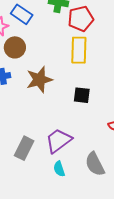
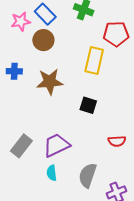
red pentagon: (81, 19) -> (116, 34), moved
brown circle: (15, 47) -> (43, 40), moved
gray semicircle: (95, 164) -> (88, 175), turned 35

